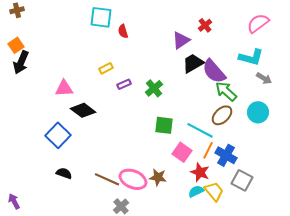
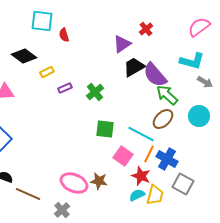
black diamond: (83, 110) -> (24, 56), moved
brown line: (107, 179) -> (28, 194), moved
yellow trapezoid: (214, 191) -> (155, 195), turned 55

